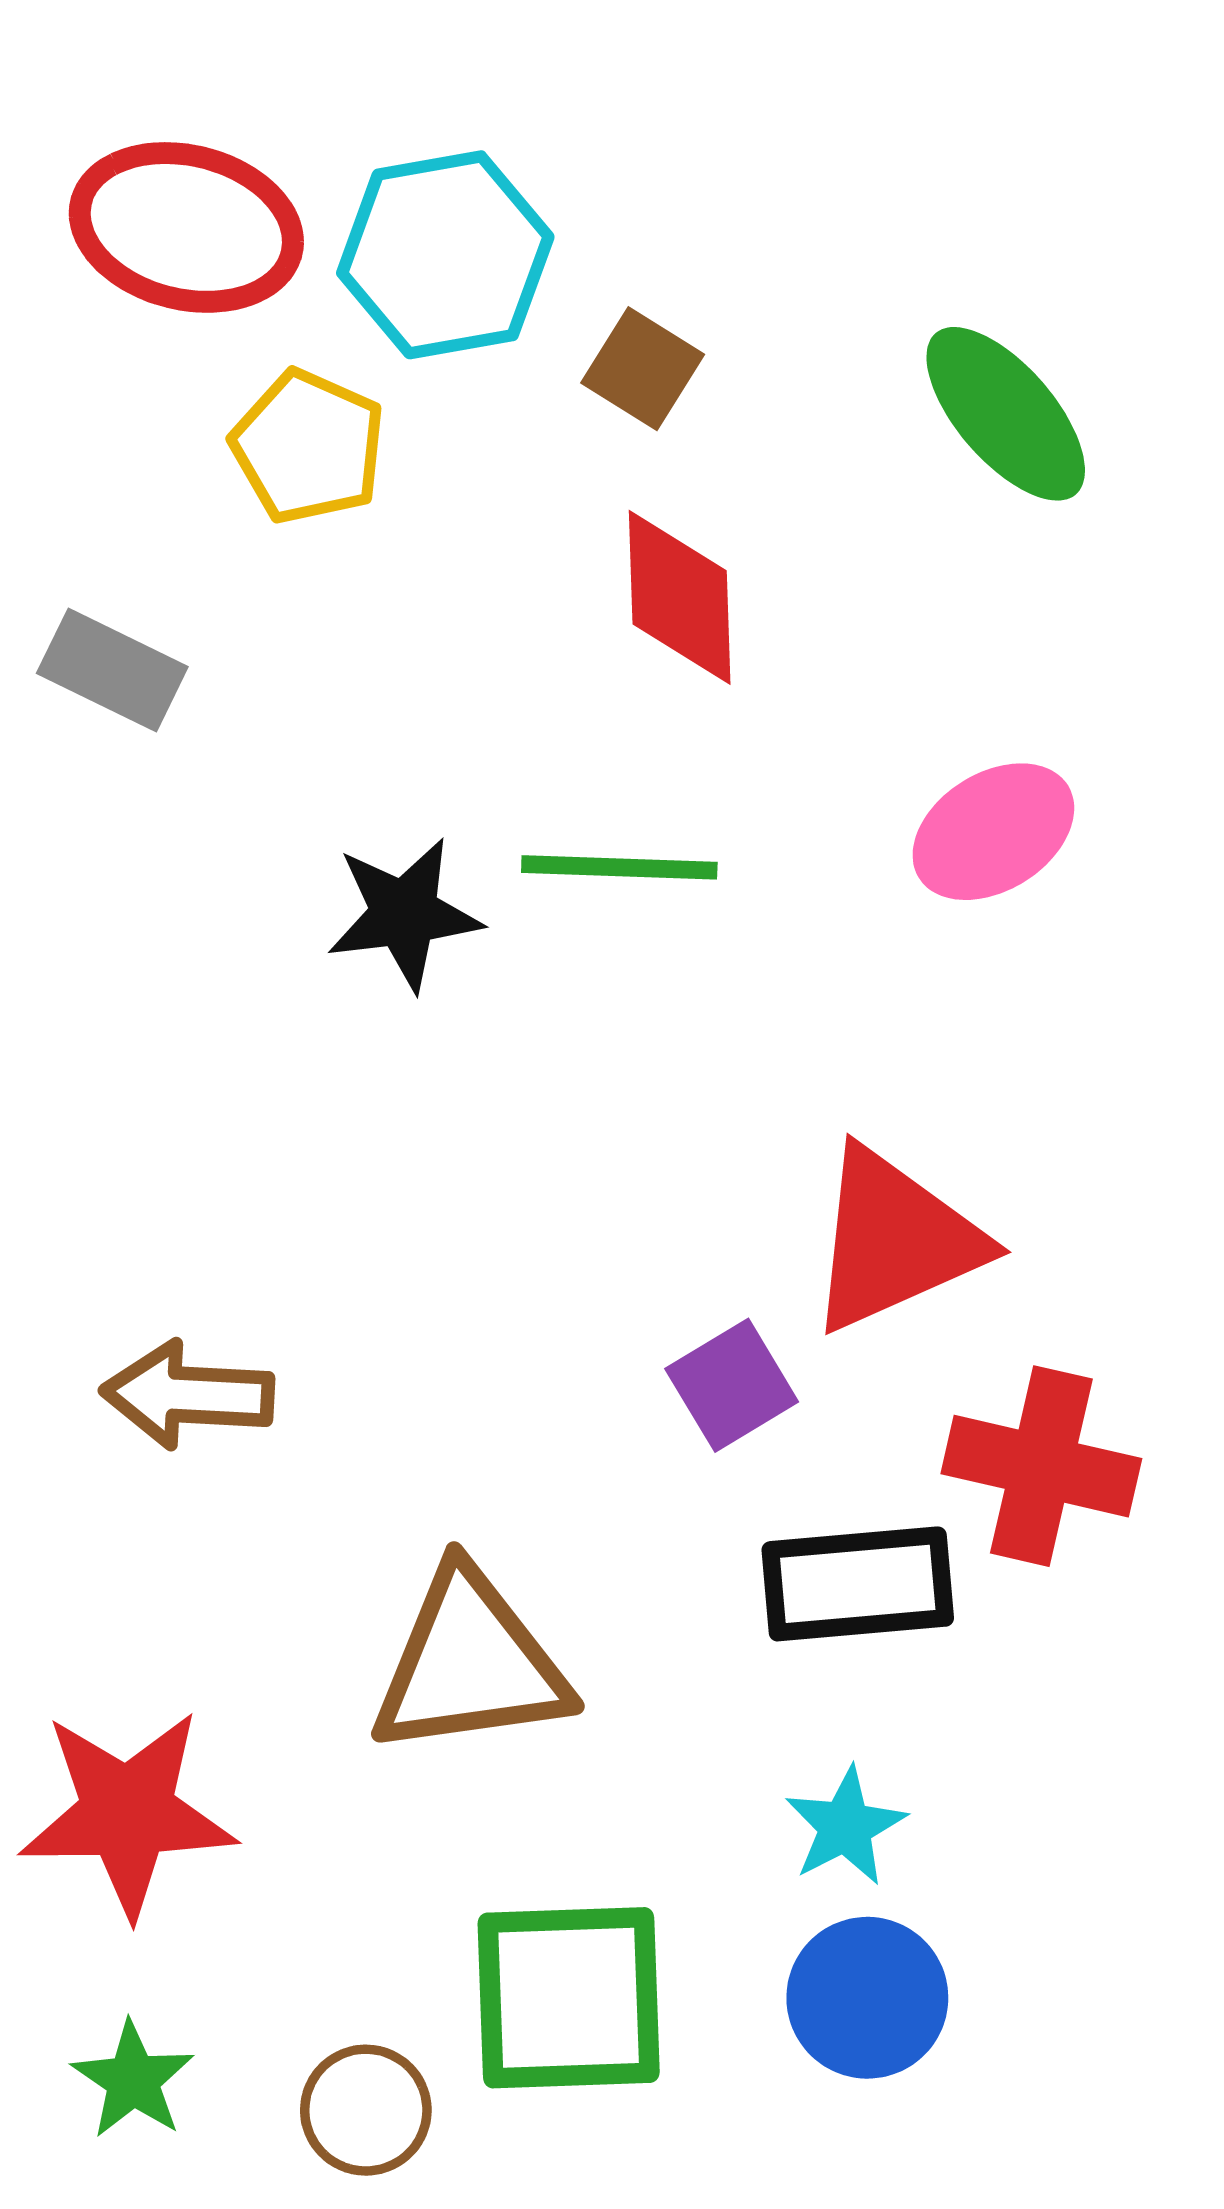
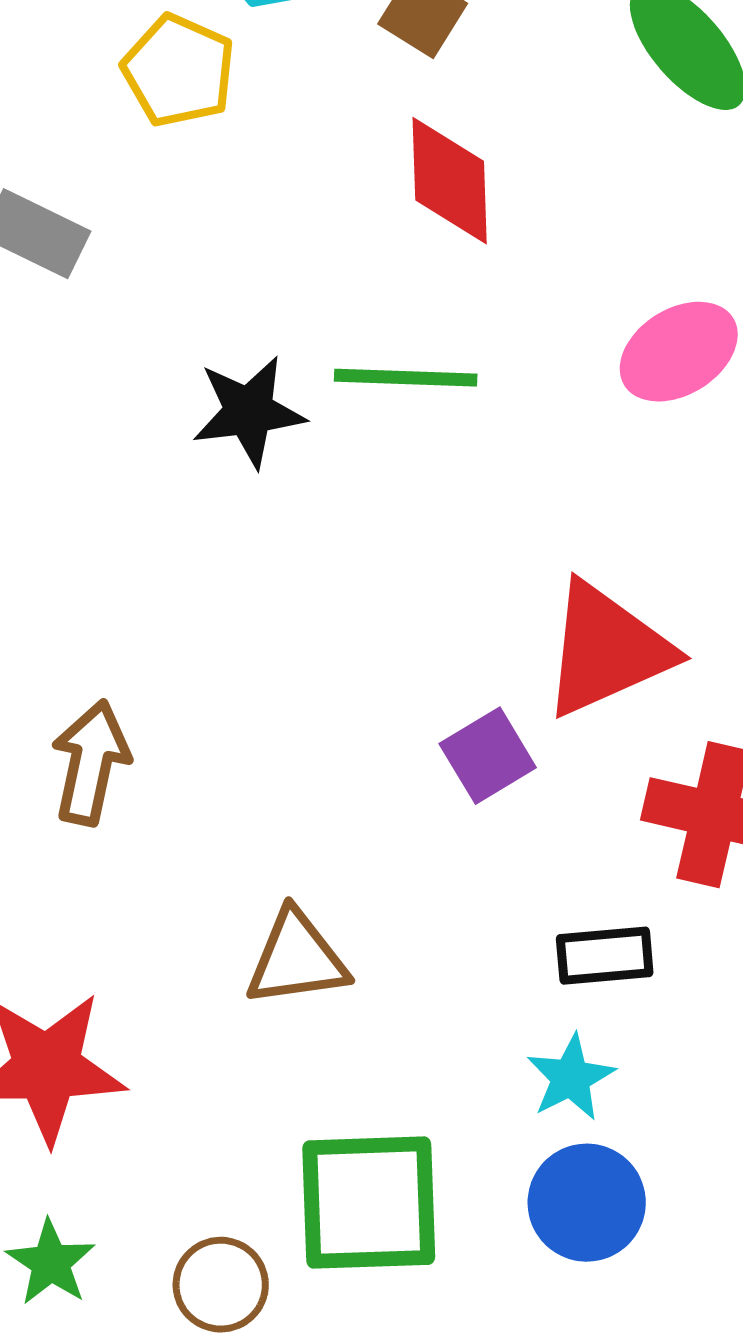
brown arrow: (188, 1395) -> (91, 763), turned 99
black rectangle: (858, 1584) -> (605, 956), moved, size x0.7
brown triangle: (470, 1663) -> (297, 959), size x0.7

